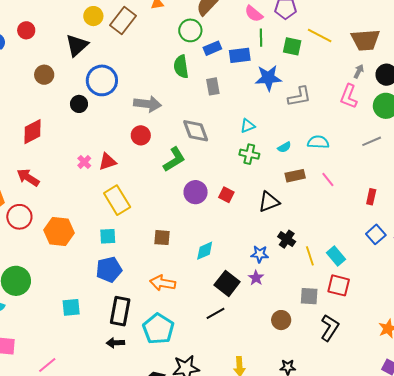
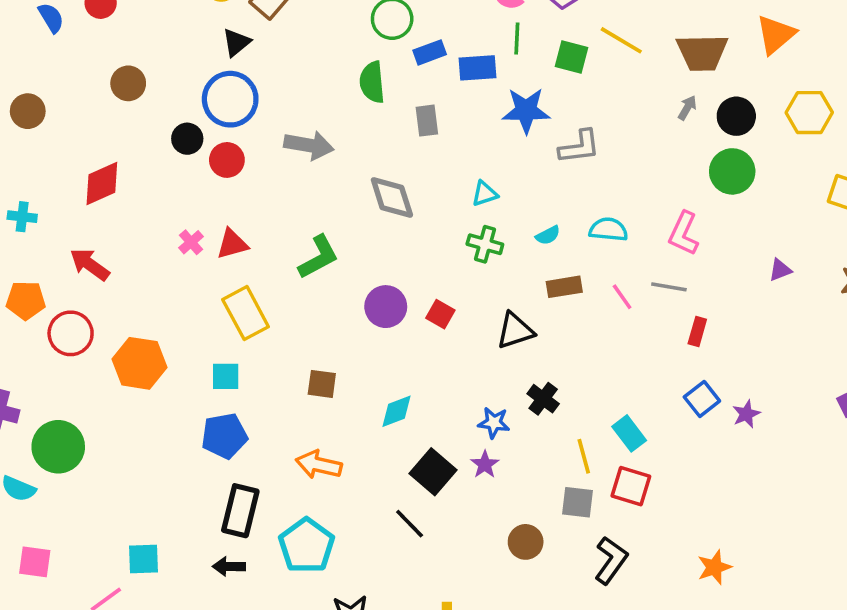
black triangle: (77, 45) -> (236, 42), moved, size x0.7
pink L-shape: (349, 96) -> (684, 233), moved
red circle: (141, 135) -> (227, 160), moved
gray line: (372, 141) -> (669, 287), moved, turned 30
green L-shape: (174, 159) -> (318, 257), moved
yellow line: (310, 256) -> (584, 456), moved
cyan square: (71, 307) -> (144, 559), moved
black line: (216, 313) -> (410, 524), turned 72

